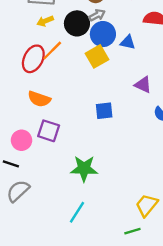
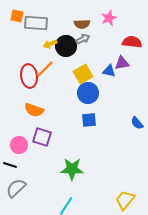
yellow arrow: (45, 21) -> (50, 44), moved
blue circle: (103, 34) -> (88, 93), moved
blue triangle: (128, 42) -> (109, 71), moved
red ellipse: (33, 59) -> (29, 76), turned -35
purple triangle: (143, 85) -> (122, 63), moved, turned -35

